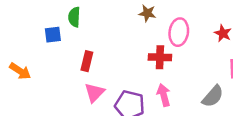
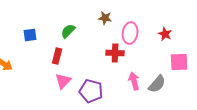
green semicircle: (74, 17) -> (68, 31), moved, turned 42
pink arrow: (164, 95) -> (134, 81), moved

